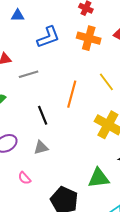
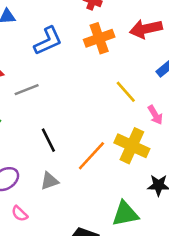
orange cross: (89, 38) -> (99, 38), turned -30
orange line: (72, 94) -> (91, 156), moved, turned 32
pink semicircle: (24, 178) -> (20, 214), moved

